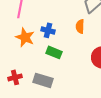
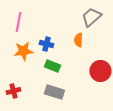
orange star: (25, 37) -> (23, 51), turned -30
gray rectangle: (43, 80) -> (54, 92), moved

